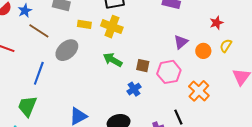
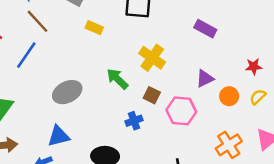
yellow cross: (112, 27) -> (152, 58), moved
gray ellipse: (67, 50) -> (67, 92), moved
blue line: (39, 73) -> (26, 55), moved
orange cross: (199, 91) -> (229, 145), moved

